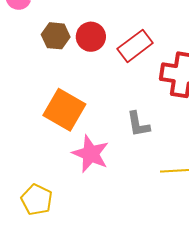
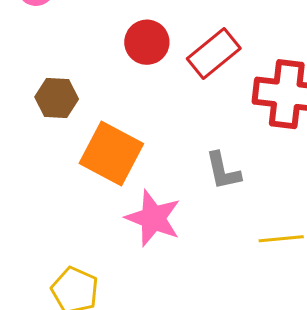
brown hexagon: (56, 36) -> (57, 98), moved

